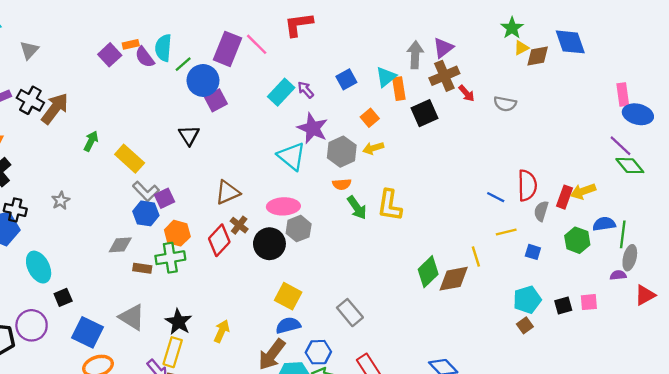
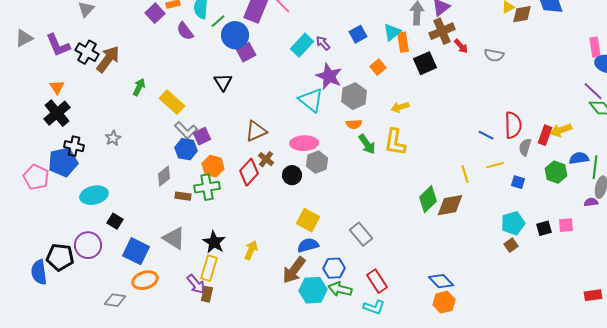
purple semicircle: (145, 57) -> (185, 31), moved
yellow arrow: (373, 148) -> (400, 107), moved
black circle: (269, 244) -> (292, 175), size x0.7
gray diamond: (120, 245) -> (164, 176), turned -35
yellow line: (476, 257) -> (465, 174), moved
cyan ellipse: (39, 267) -> (94, 195), turned -76
black square: (63, 297) -> (115, 221), turned -35

